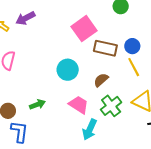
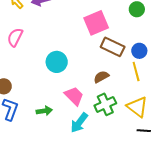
cyan circle: (68, 70) -> (57, 62), moved
green arrow: (37, 104) -> (44, 111), moved

